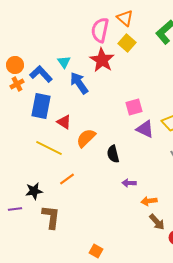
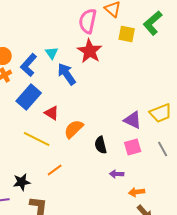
yellow square: (127, 43) -> (127, 34), moved, turned -30
blue L-shape: (41, 74) -> (29, 65), turned -95
blue rectangle: (41, 106) -> (29, 97), turned 30
pink square: (134, 107) -> (133, 147), moved

